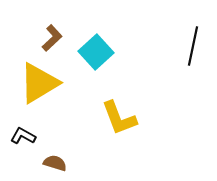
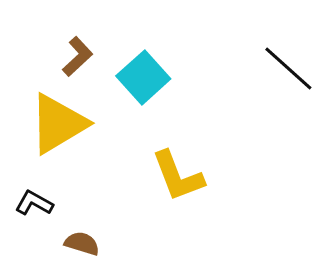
black line: (193, 46) -> (288, 68), turned -60

